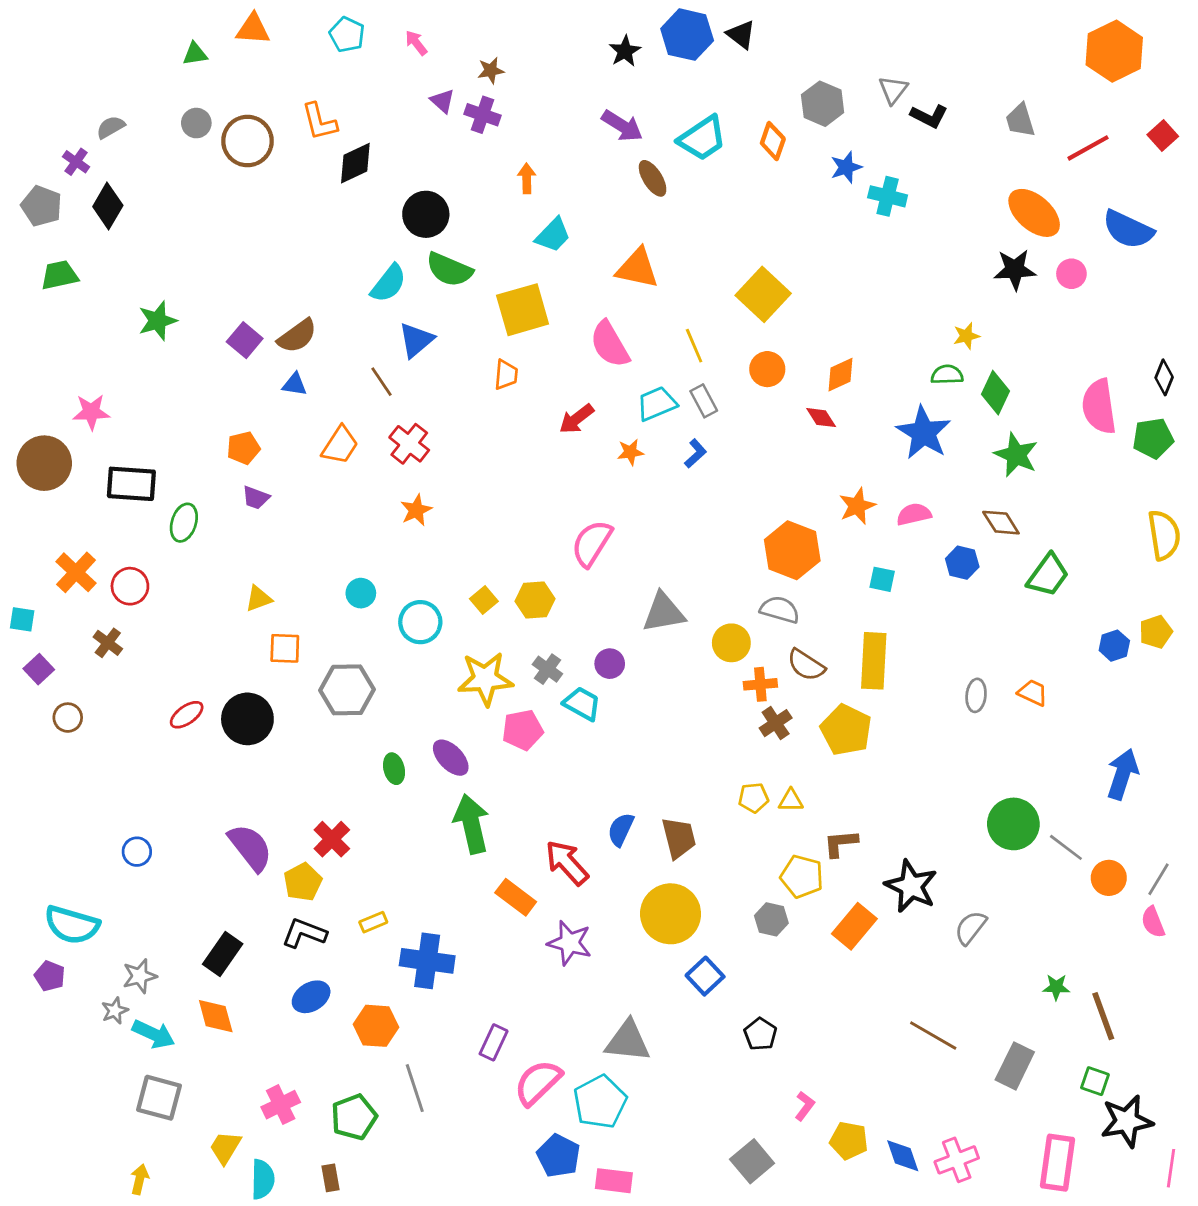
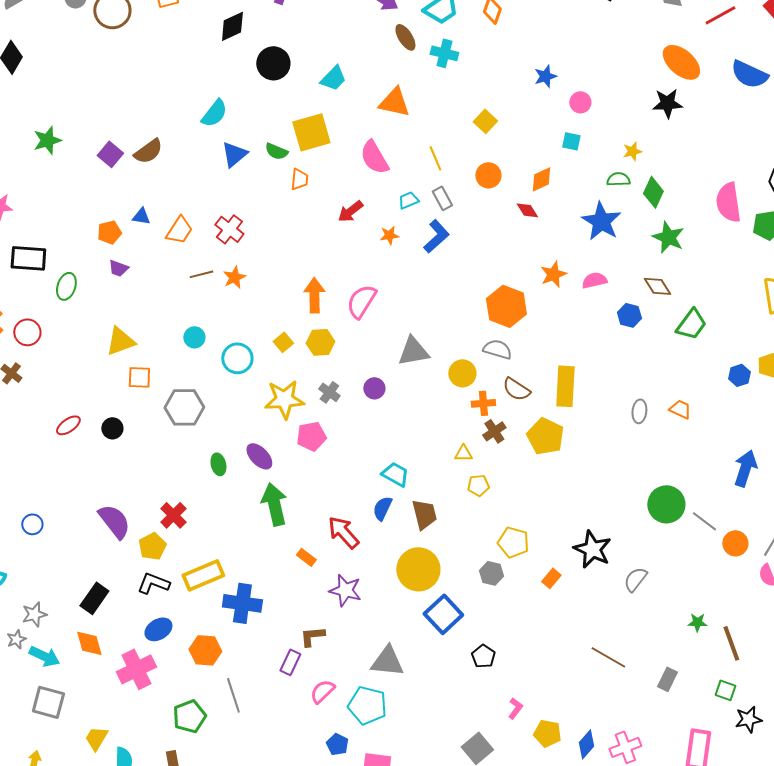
black diamond: (355, 163) -> (232, 26), moved
blue star: (846, 167) -> (545, 76), moved
orange arrow: (527, 178) -> (314, 295), moved, size x1.6
cyan cross: (888, 196) -> (444, 53), moved
black circle: (426, 214) -> (273, 63), moved
green semicircle: (449, 270) -> (276, 151), moved, size x0.7
pink circle: (1071, 274) -> (580, 102), moved
yellow square: (763, 294) -> (485, 121), size x0.6
brown line: (382, 382) -> (201, 274), moved, turned -70
blue triangle: (294, 384) -> (141, 216), moved
cyan trapezoid: (657, 404) -> (408, 200), size x0.7
blue L-shape: (695, 453) -> (436, 236), size x1.6
cyan square: (882, 579) -> (571, 141), moved
yellow triangle: (259, 599) -> (120, 341), size x1.5
cyan trapezoid: (582, 704) -> (395, 474), moved
black circle: (247, 719) -> (112, 428), size x0.6
yellow triangle: (791, 800) -> (463, 453), moved
brown L-shape: (841, 843) -> (312, 636), moved
orange rectangle: (516, 897) -> (306, 557), size x0.7
yellow rectangle: (373, 922) -> (203, 575), size x2.0
orange rectangle: (854, 926) -> (551, 578), size x0.6
blue square: (705, 976) -> (443, 614), size x1.4
gray rectangle: (1015, 1066) -> (667, 679), size x0.7
pink semicircle: (538, 1082) -> (322, 691), size x0.7
cyan pentagon: (600, 1102) -> (367, 705), turned -30
pink cross: (281, 1105) -> (136, 669), moved, size x1.4
black star: (1127, 1121) -> (748, 719), size x0.7
blue pentagon: (559, 1156) -> (337, 744), size x0.7
blue diamond: (903, 1156) -> (586, 744), turned 60

